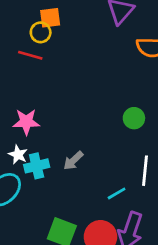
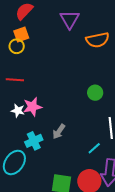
red line: (30, 55) -> (15, 80), moved
pink star: (26, 122) -> (32, 107), moved
white star: (18, 155) -> (18, 111), moved

